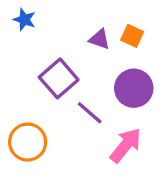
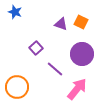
purple square: (59, 78) -> (36, 48), size x0.6

